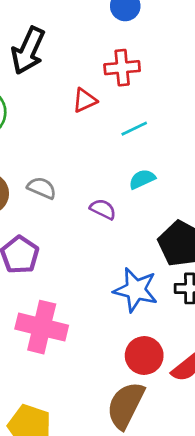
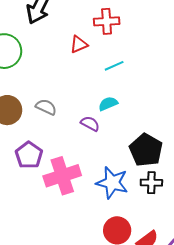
cyan semicircle: (142, 179) -> (108, 104), moved
pink cross: (42, 327) -> (62, 176), moved, turned -33

